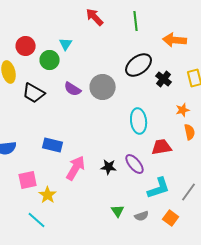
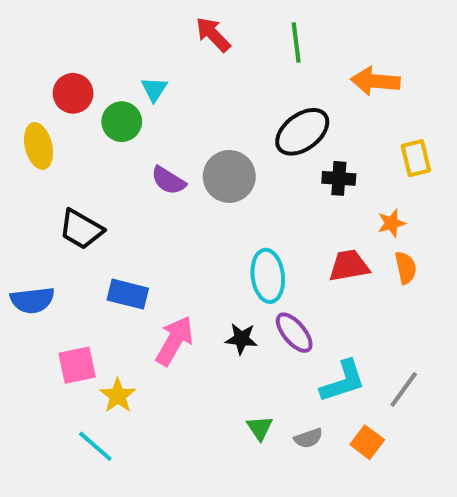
black cross: (164, 79) -> (339, 178), moved, turned -35
black trapezoid: (34, 93) -> (81, 229), moved
cyan ellipse: (139, 121) -> (268, 276), moved
red trapezoid: (162, 147) -> (349, 266), moved

